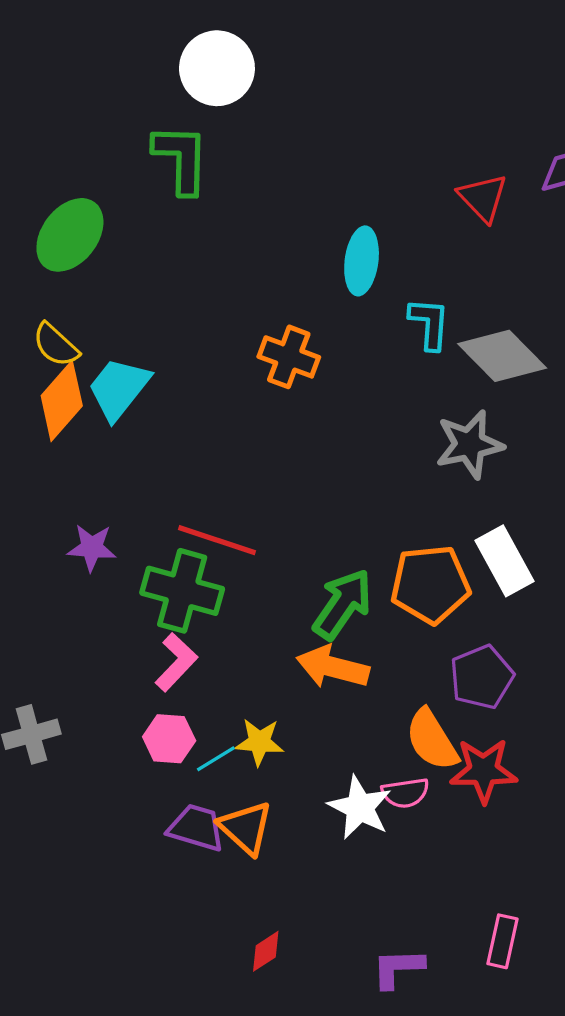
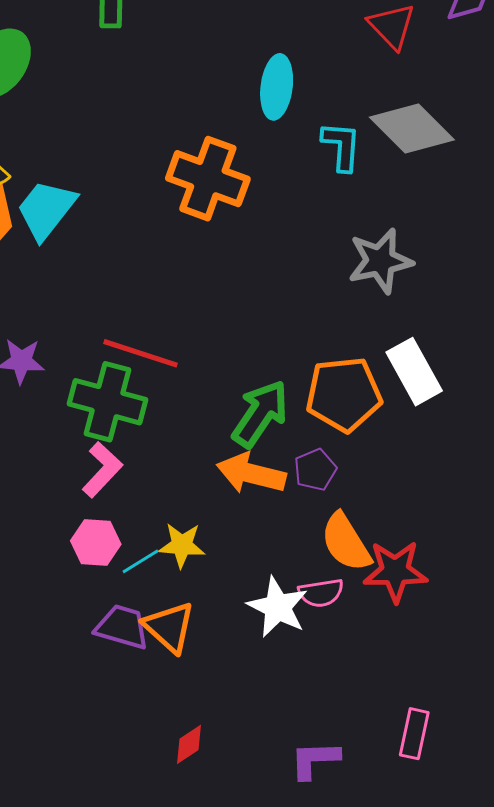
gray diamond: (502, 356) -> (412, 129), moved
orange cross: (289, 357) -> (208, 179), size x1.4
purple pentagon: (482, 677) -> (315, 470), moved, size x0.7

